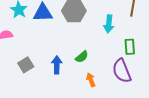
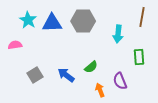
blue arrow: (57, 65) -> (66, 75), turned -54
purple semicircle: (122, 71) -> (120, 81), moved, size x0.7

